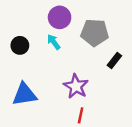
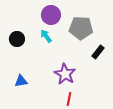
blue triangle: (25, 94) -> (21, 81), size x0.6

